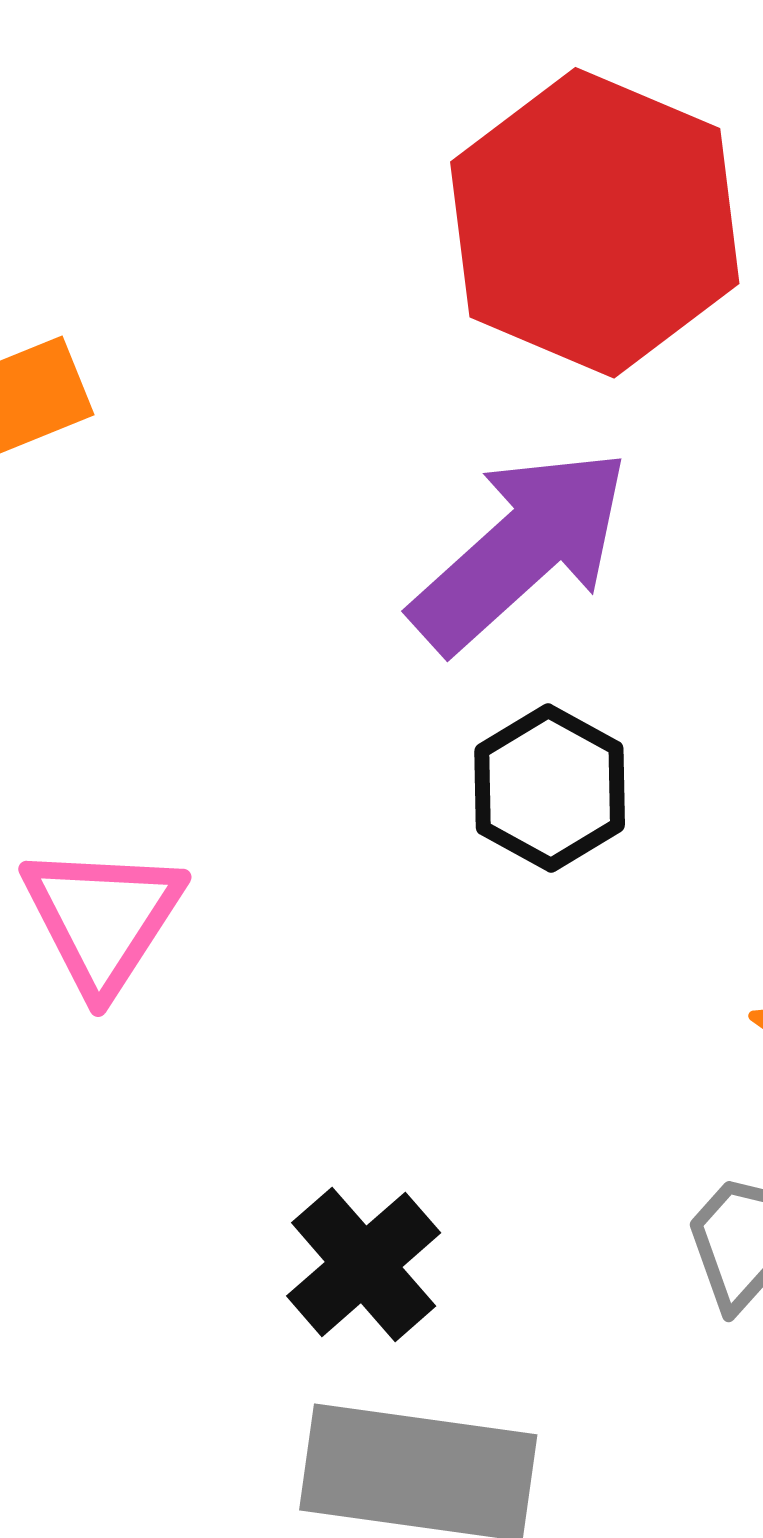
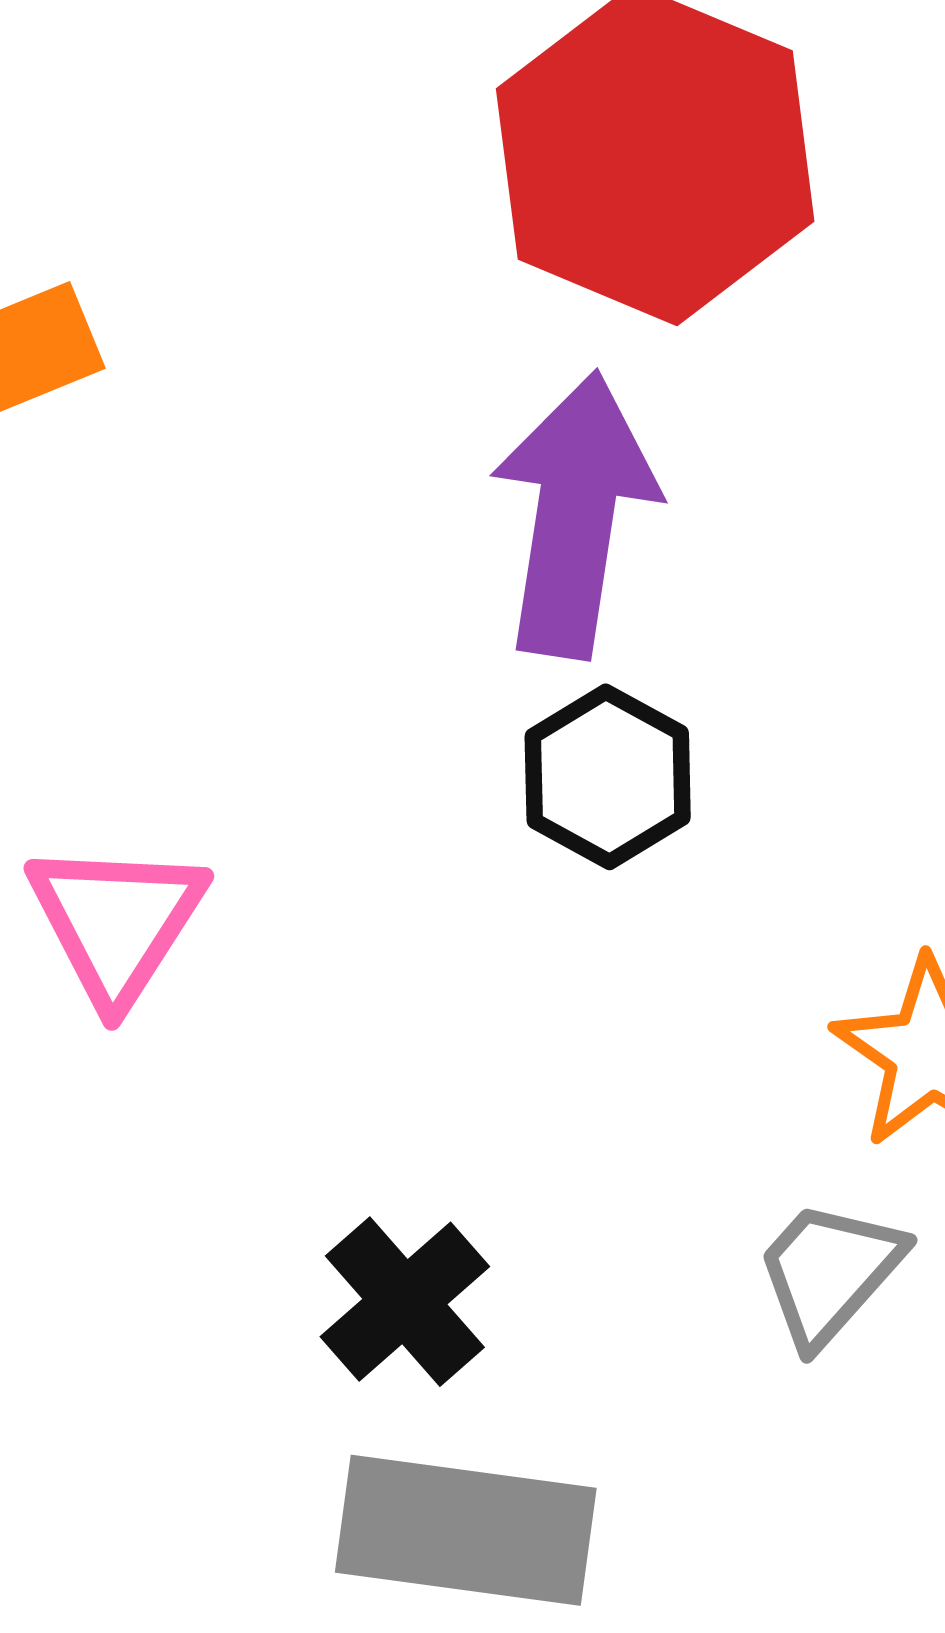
purple arrow: (521, 550) -> (575, 515), turned -39

